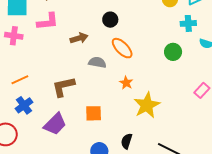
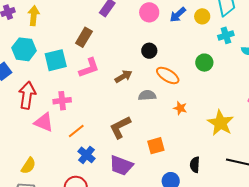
pink cross: (14, 36) -> (62, 101), moved
green circle: (173, 52) -> (204, 63), moved
yellow star: (147, 105) -> (220, 123), moved
purple trapezoid: (55, 124) -> (121, 165), turned 80

